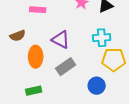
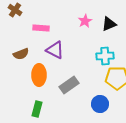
purple triangle: (61, 40) -> (55, 50), moved
green rectangle: (34, 91) -> (37, 109), turned -63

